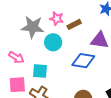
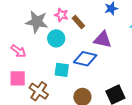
brown rectangle: (74, 24) -> (78, 22), turned 72
cyan square: (40, 71) -> (62, 70), moved

